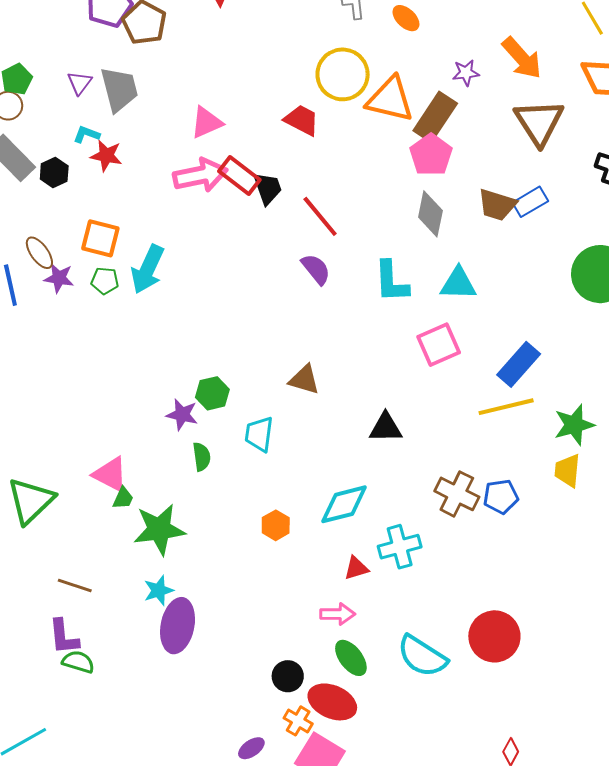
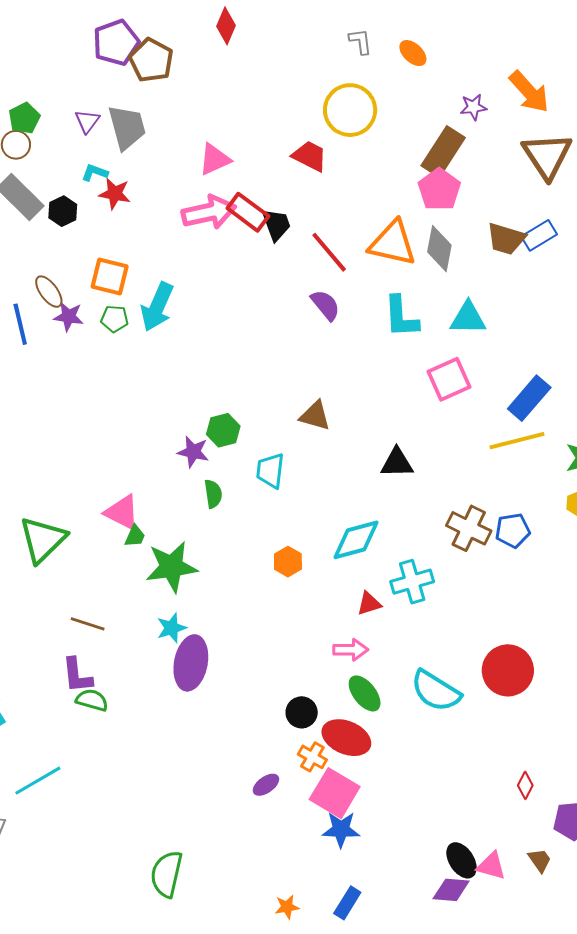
orange triangle: (390, 99) -> (393, 243), moved

